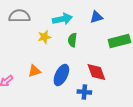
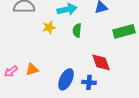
orange triangle: (34, 71) -> (32, 69), moved
blue ellipse: (61, 75) -> (66, 79), moved

